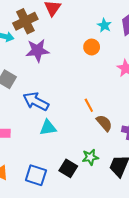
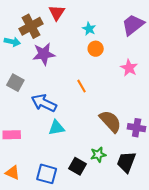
cyan star: (104, 25) -> (89, 29), moved
orange line: (89, 105) -> (81, 86), moved
brown semicircle: (104, 123) -> (110, 121), size x1.4

